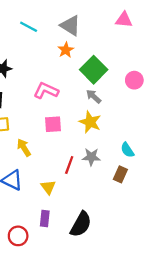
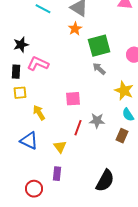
green square: (94, 70) -> (99, 46), turned 30
pink L-shape: (46, 91) -> (38, 64), moved
yellow star: (90, 122) -> (124, 91), moved
pink square: (53, 124) -> (73, 99), moved
black semicircle: (81, 224) -> (105, 181), moved

